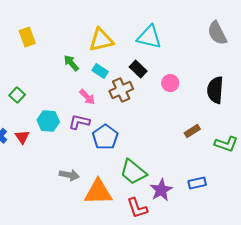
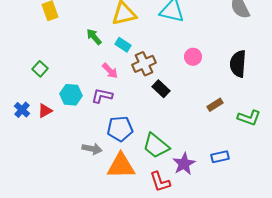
black rectangle: (138, 69) -> (161, 89), moved
red triangle: (22, 137) -> (45, 111), turned 35
blue pentagon: (105, 137) -> (120, 129), moved, turned 30

